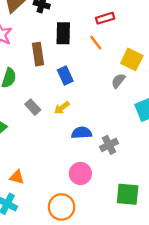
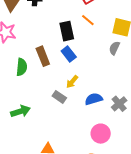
black rectangle: (63, 33) -> (67, 31), moved
brown rectangle: (38, 54) -> (43, 56), moved
gray rectangle: (33, 107) -> (59, 97), moved

